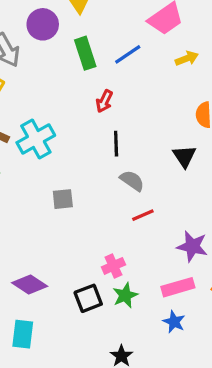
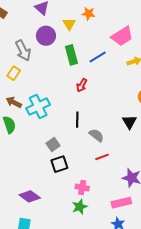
black line: (116, 144) -> (77, 120), moved
gray square: (63, 199) -> (53, 145), turned -32
pink cross: (113, 266) -> (82, 187), turned 32
green star: (125, 295) -> (80, 207), moved
black square: (88, 298) -> (59, 164), moved

